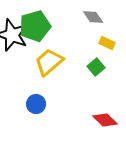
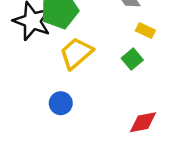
red diamond: (105, 120) -> (143, 122), turned -55

